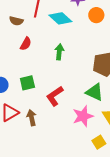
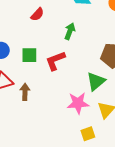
green triangle: (95, 92) -> (96, 81), turned 42
red L-shape: (55, 96) -> (55, 61), moved

